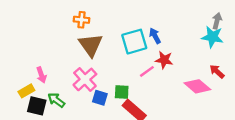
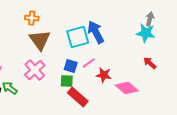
blue arrow: (155, 36) -> (96, 32), size x1.6
red star: (164, 60) -> (104, 75), moved
pink diamond: (197, 86) -> (127, 88), moved
blue square: (100, 98) -> (71, 66), moved

